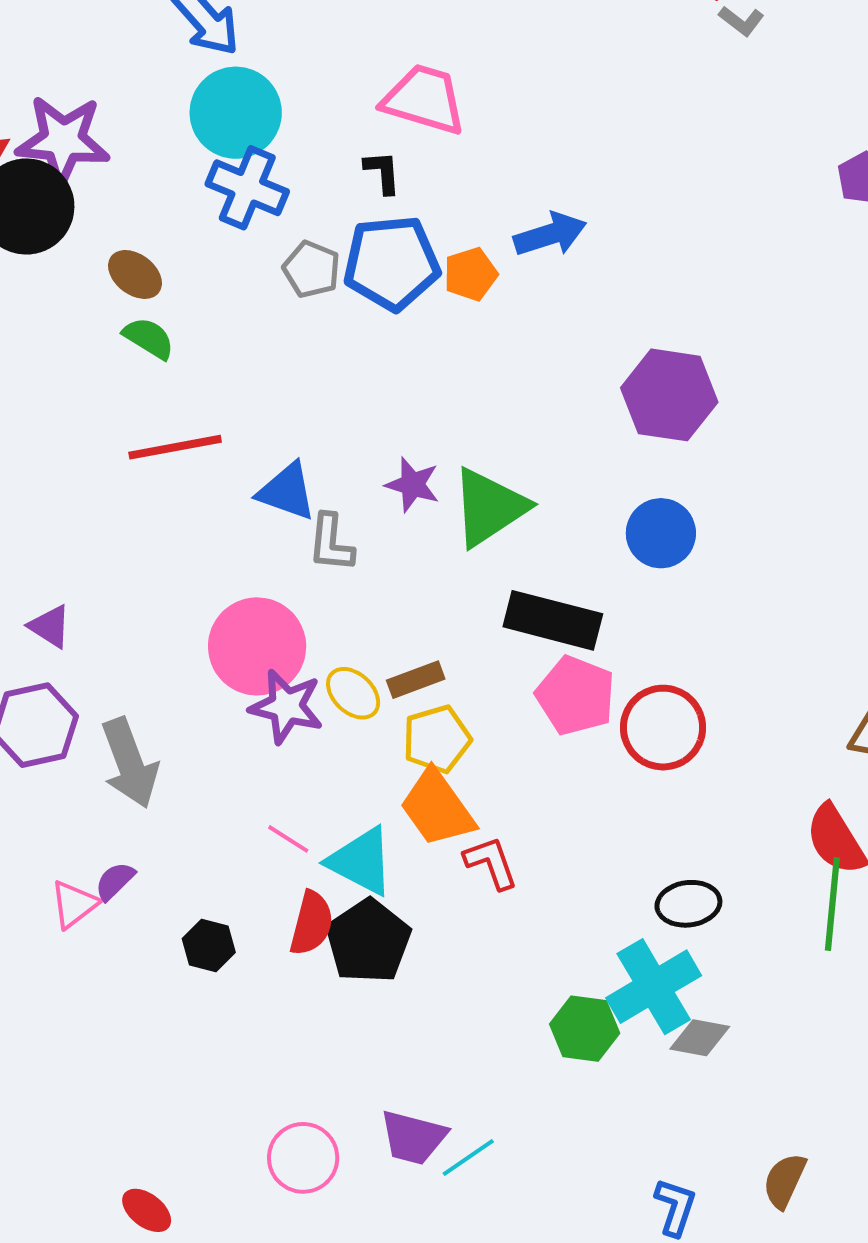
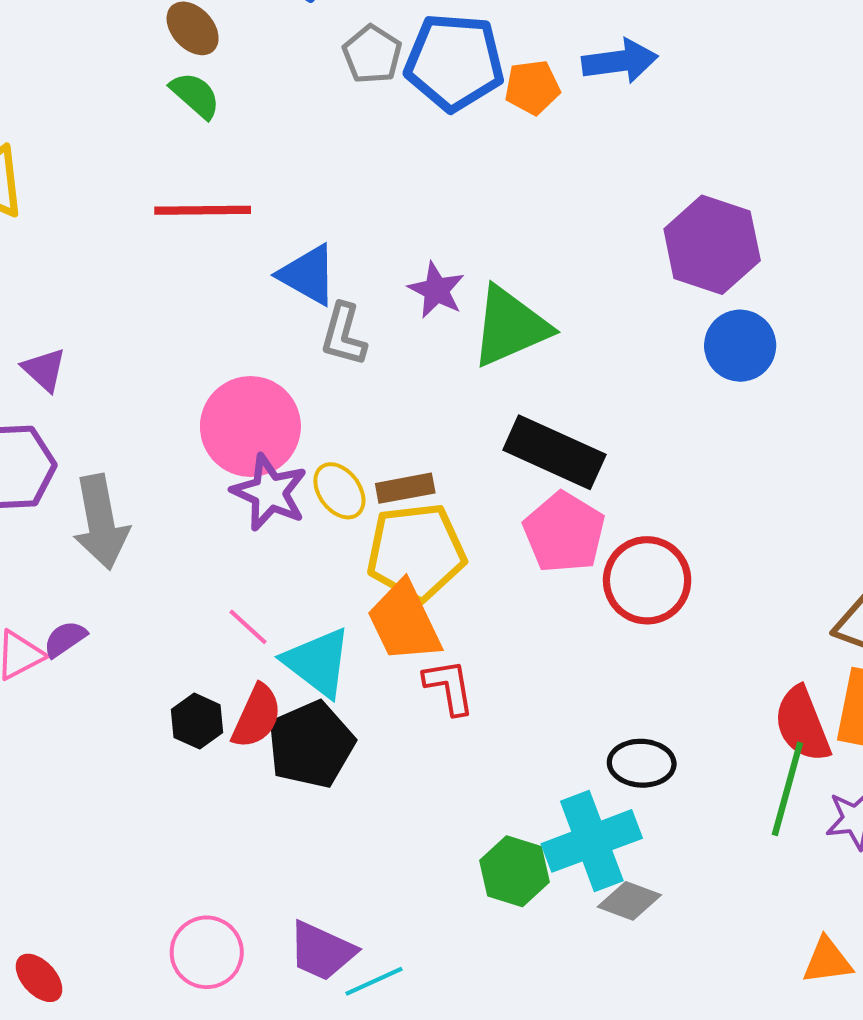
blue circle: (661, 533) -> (740, 346), moved
yellow pentagon: (437, 739) -> (416, 552), size x1.4
black hexagon: (209, 946) -> (197, 721), moved

